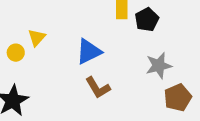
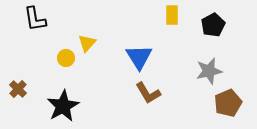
black pentagon: (147, 20) -> (213, 25), moved
blue triangle: (89, 52) -> (139, 57), turned -36

